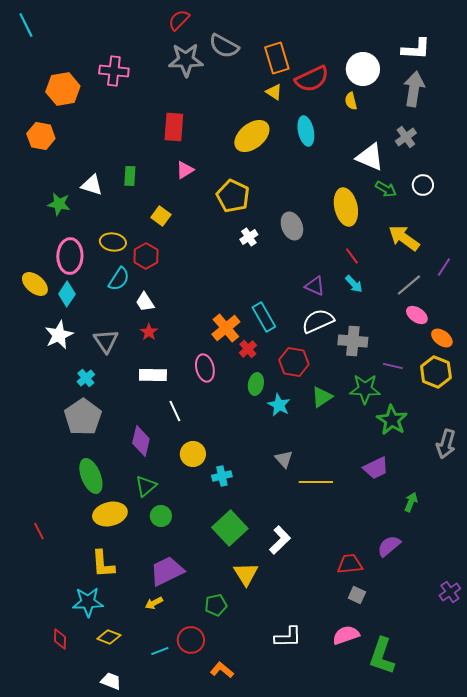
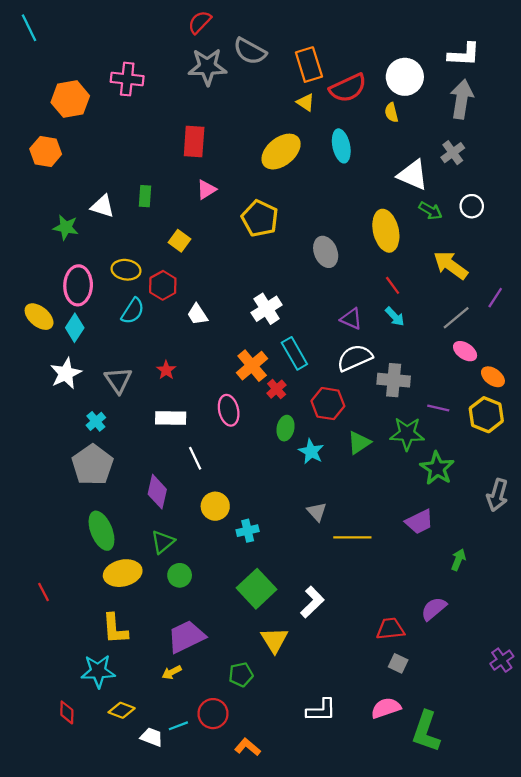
white cross: (249, 237) -> (267, 309), moved, size x1.5
white trapezoid: (145, 302) -> (197, 314), moved
white trapezoid: (111, 681) -> (152, 737), moved

